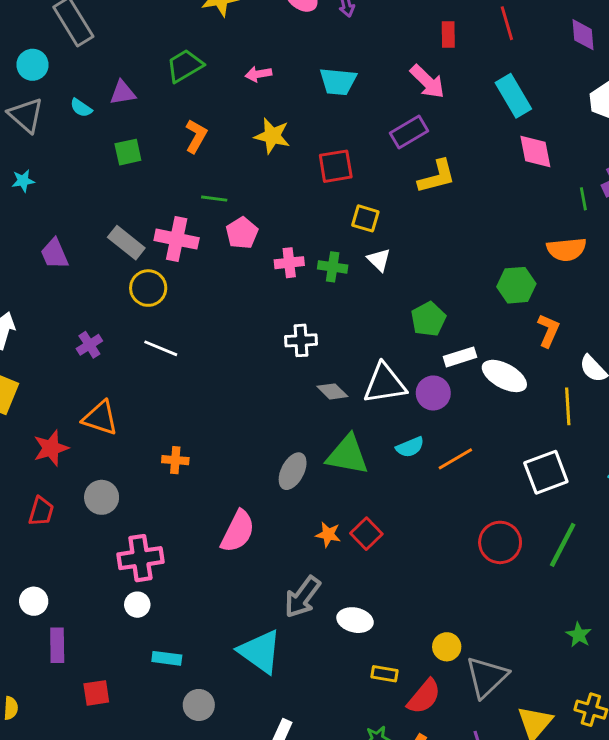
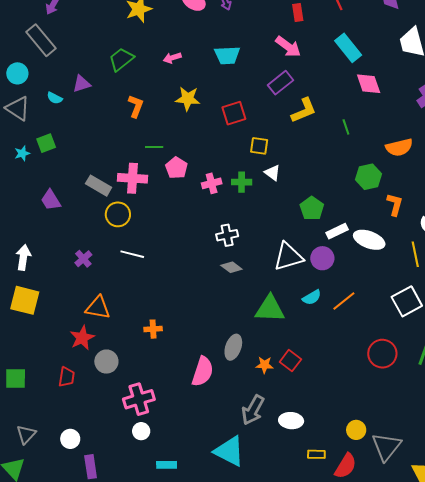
green square: (128, 152) -> (46, 143), moved
green line: (583, 199) -> (346, 127), moved
gray diamond: (332, 391) -> (231, 267), moved
red star: (51, 448) -> (82, 338), moved
gray ellipse: (293, 471) -> (233, 347), moved

